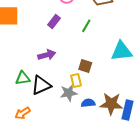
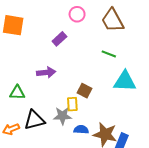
green line: (86, 26) -> (109, 54), moved, turned 72
black triangle: (41, 85) -> (34, 120), moved

